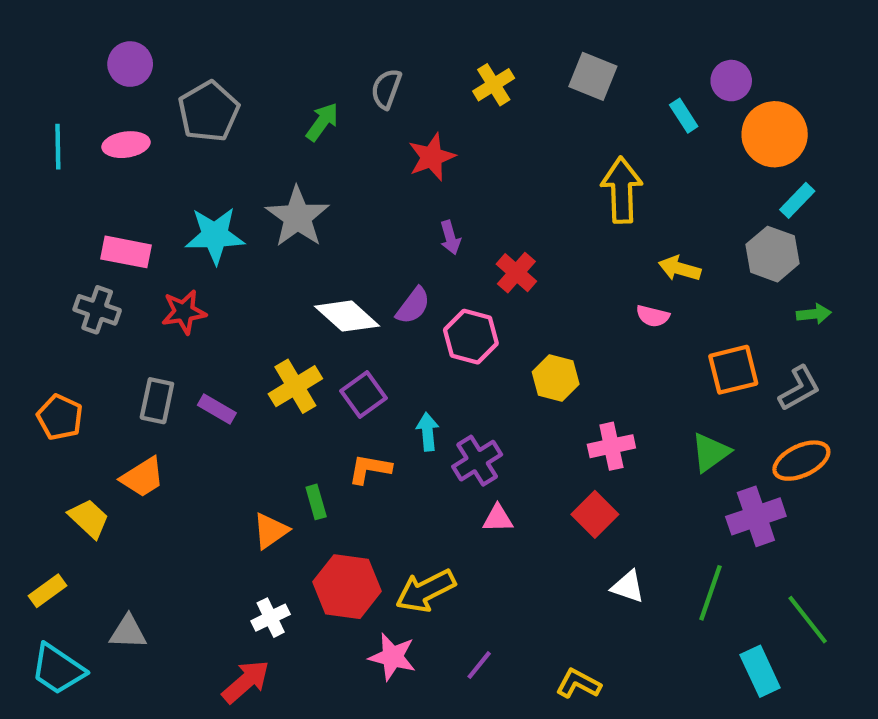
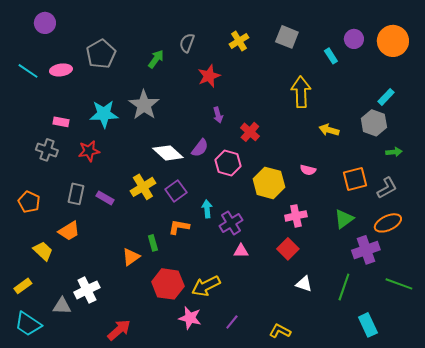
purple circle: (130, 64) -> (45, 23), moved
orange circle: (775, 134) -> (393, 41), moved
cyan line: (58, 147) -> (28, 71), turned -55
pink rectangle: (126, 252) -> (61, 122), size x0.7
pink semicircle: (653, 316) -> (308, 170), moved
yellow hexagon: (556, 378) -> (269, 183), size x1.4
white cross: (271, 618) -> (87, 290), moved, size x1.4
green line: (808, 620) -> (399, 284), moved, turned -32

